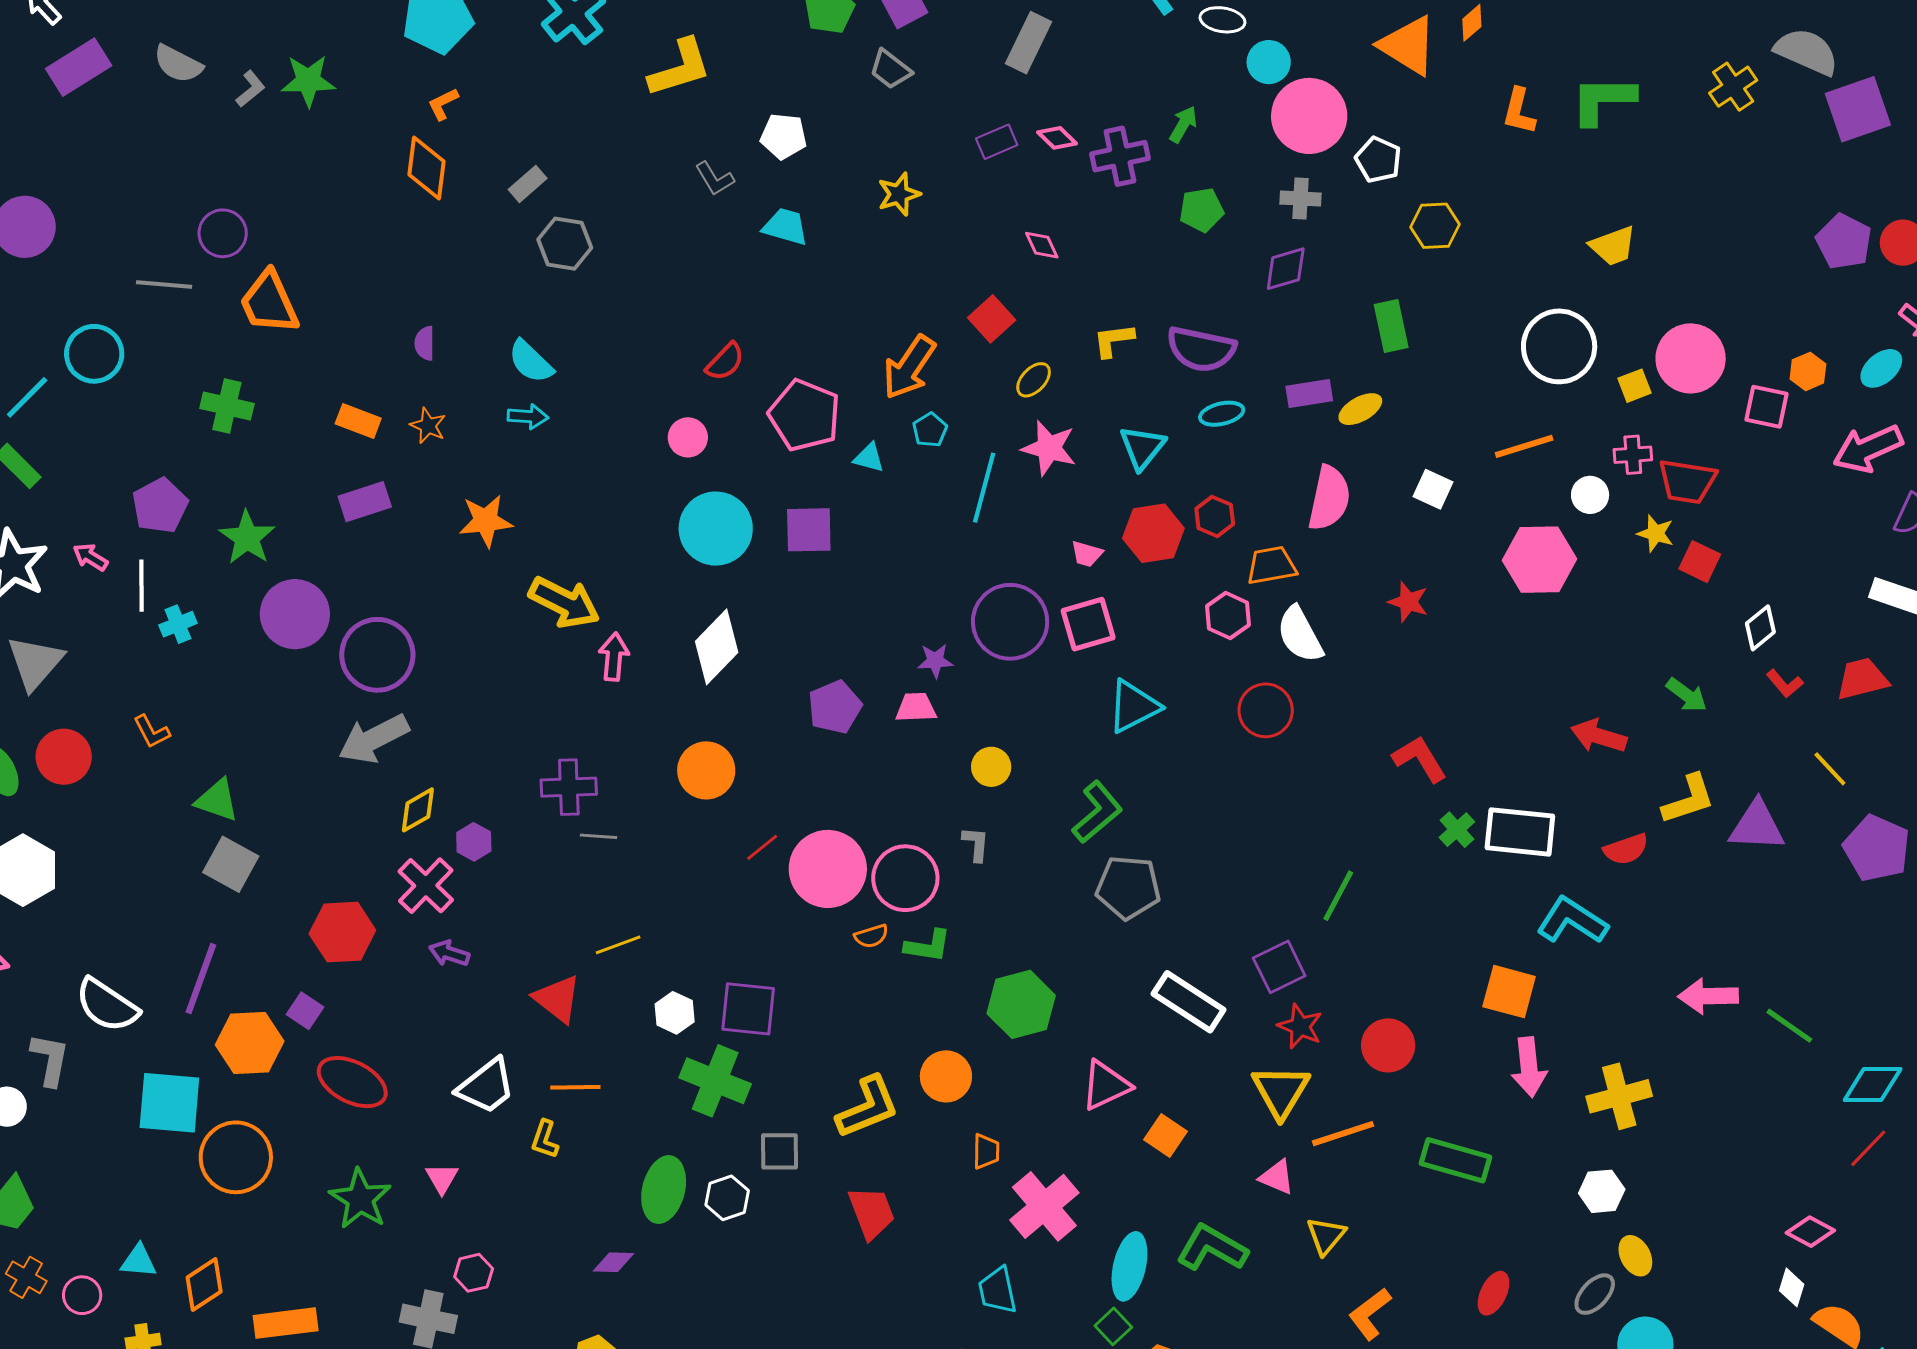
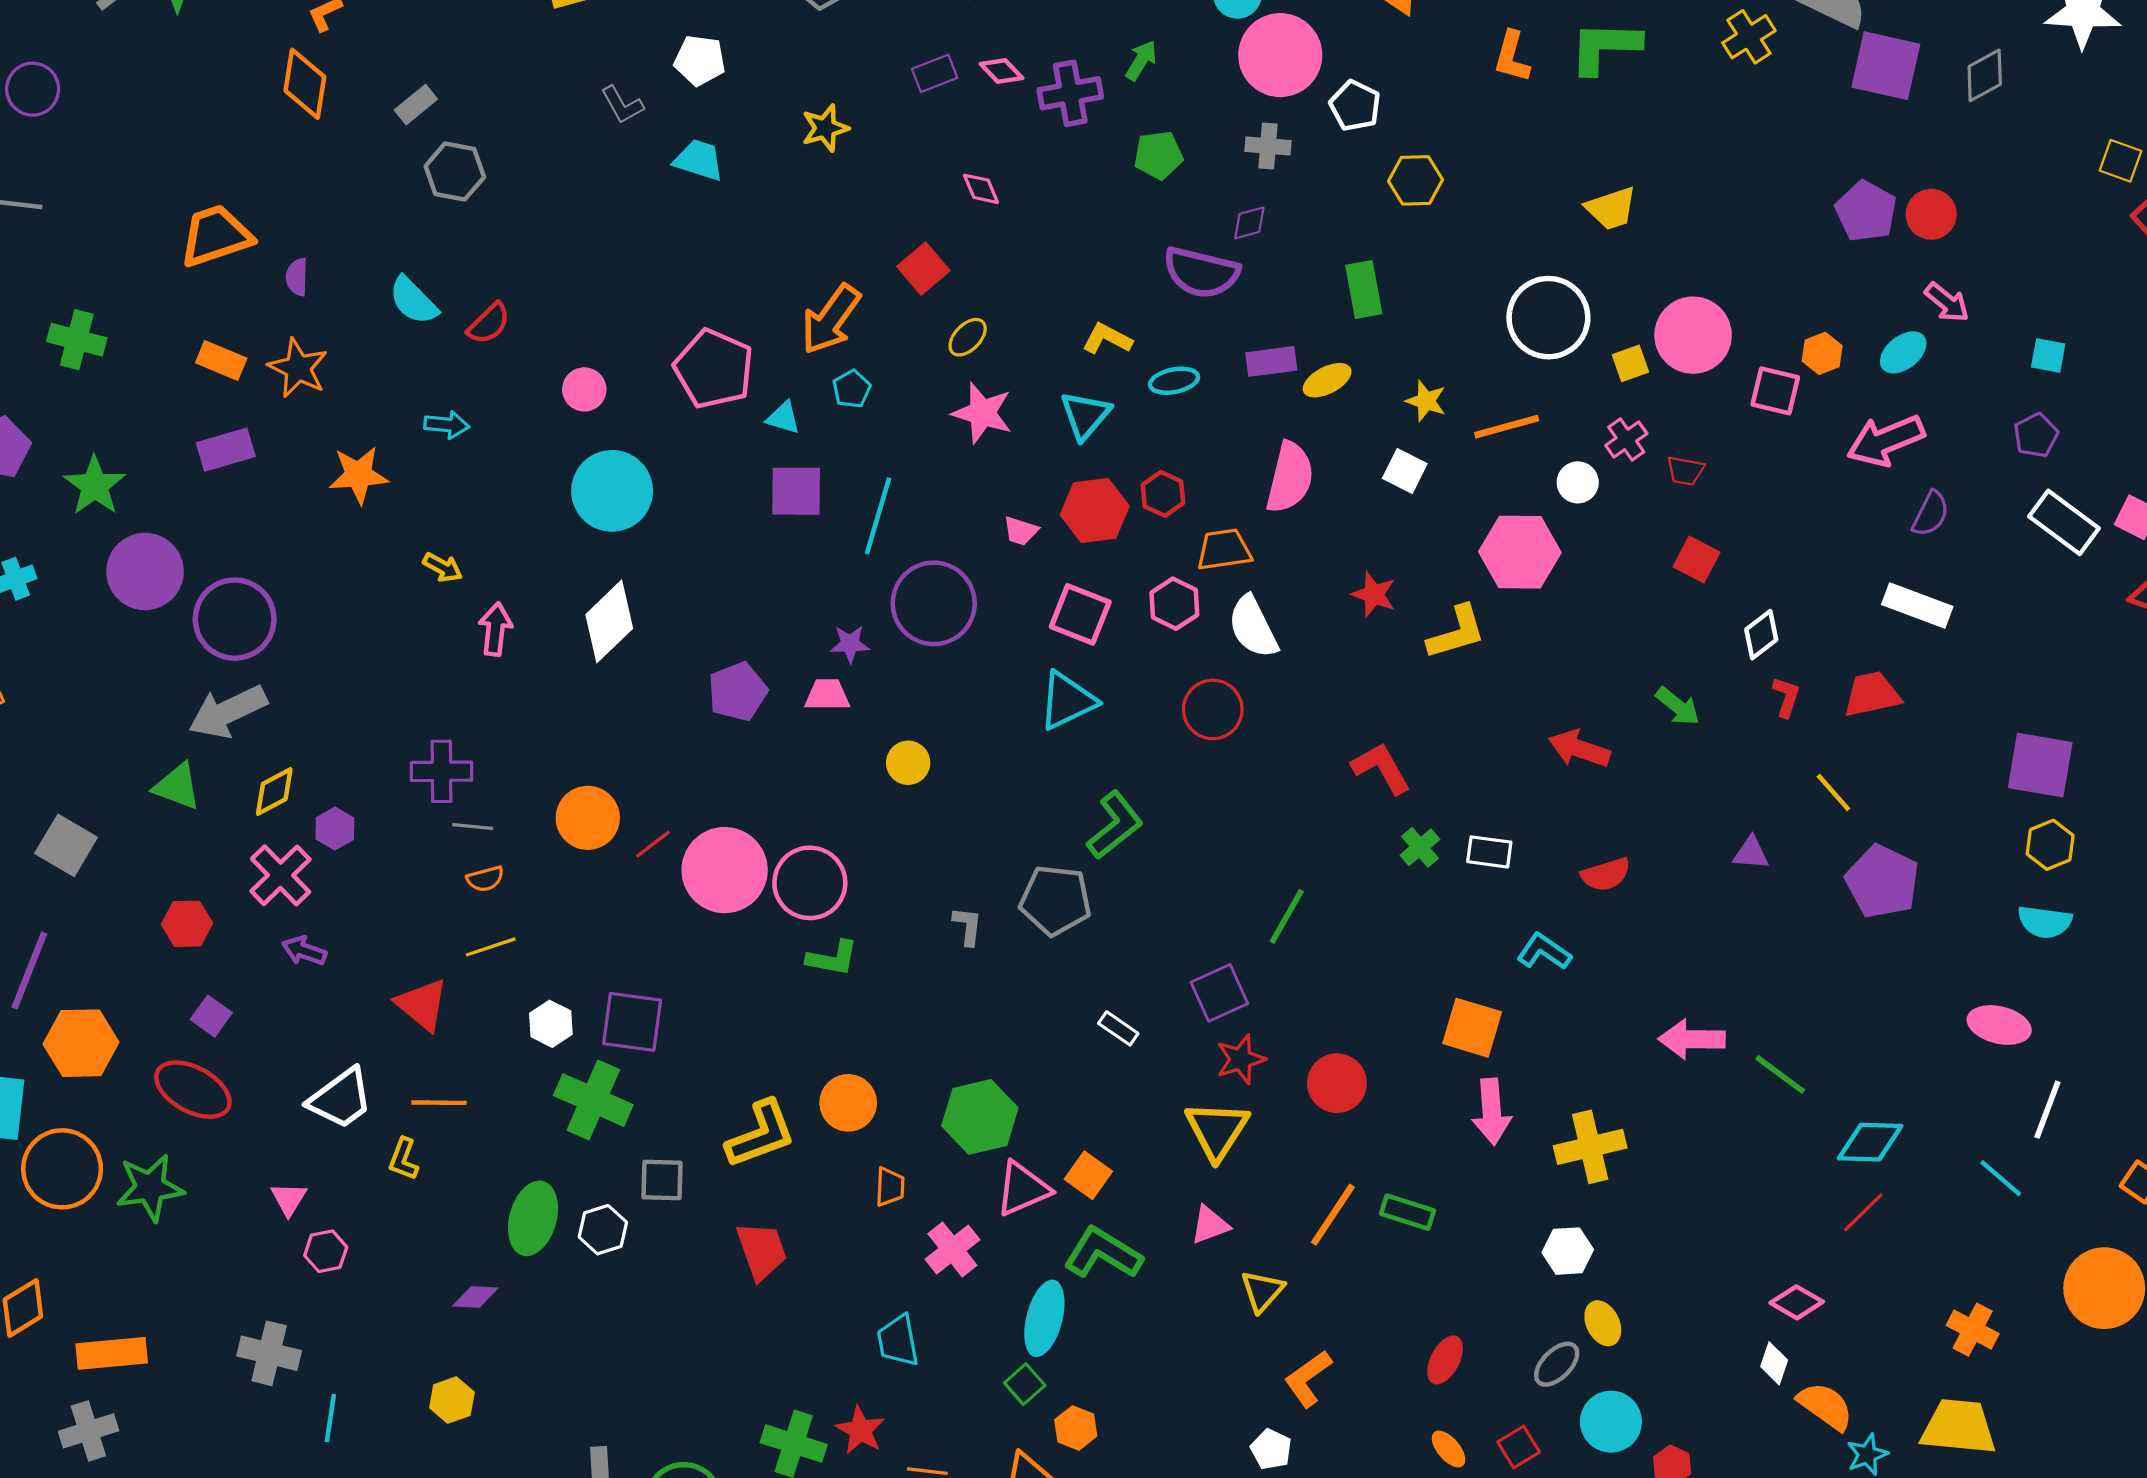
purple square: (1858, 109) -> (1886, 66), turned 30
purple circle: (223, 233) -> (33, 89), moved
purple diamond: (1286, 269) -> (1249, 223), size x0.7
orange trapezoid: (269, 303) -> (216, 236), moved, turned 94
yellow L-shape: (1113, 340) -> (1107, 339), moved, turned 33
purple semicircle: (1201, 349) -> (1201, 272), moved
red semicircle: (725, 362) -> (489, 324), moved
cyan arrow: (528, 416) -> (447, 425), moved
orange star: (428, 426) -> (298, 368), size x1.5
pink cross: (1633, 455) -> (1626, 439), turned -33
red trapezoid: (1687, 481) -> (1685, 471), size x0.6
cyan line: (984, 488) -> (878, 516), moved
purple square: (809, 530) -> (796, 491), moved
yellow star: (1656, 533) -> (1426, 401), moved
yellow arrow: (564, 602) -> (443, 567), size x0.5
pink square: (1088, 624) -> (1080, 614), moved, turned 36
red L-shape: (1785, 684) -> (1786, 697), turned -123
orange circle: (706, 770) -> (588, 818), moved
yellow L-shape: (1689, 799) -> (1457, 632), moved
green triangle: (217, 800) -> (177, 786), moved
green L-shape: (1097, 812) -> (1115, 825), moved
purple triangle: (1757, 826) -> (1751, 853), size x0.6
white rectangle: (1520, 832) -> (1489, 852), size x0.6
gray L-shape: (976, 844) -> (968, 926), moved
cyan L-shape: (1572, 921) -> (1544, 952), size x0.7
red hexagon: (342, 932) -> (187, 924), size x0.7
orange semicircle: (871, 936) -> (485, 879), moved
white rectangle: (1189, 1002) -> (1118, 1028), size x0.5
green hexagon: (1021, 1004) -> (980, 1117), moved
purple square: (305, 1011) -> (211, 1016), moved
red star: (1300, 1026) -> (1241, 1059), turned 30
pink triangle: (1106, 1085) -> (1023, 1189), moved
orange line: (1343, 1134) -> (1333, 1215), moved, turned -40
green rectangle: (1455, 1160) -> (1407, 1212), size x0.7
pink triangle: (1277, 1177) -> (1210, 1225), turned -45
green star: (360, 1199) -> (150, 1187), moved, turned 30
pink cross: (1044, 1206) -> (952, 1250), size x0.7
green L-shape: (1212, 1248) -> (1103, 1253), moved
pink hexagon: (474, 1273) -> (326, 1251), moved

